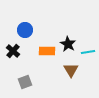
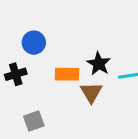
black cross: (13, 51) -> (16, 74), turned 32
brown triangle: (71, 70) -> (91, 92), moved

